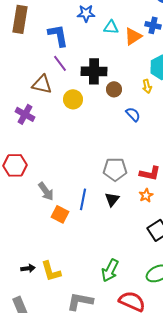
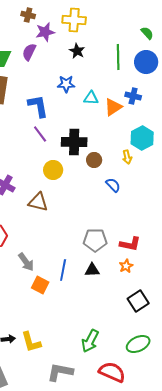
brown triangle: (42, 84) -> (38, 202), moved
black triangle: (112, 199) -> (92, 270), turned 49

